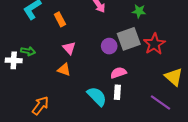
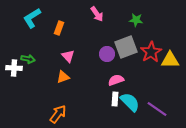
orange rectangle: (60, 19) -> (59, 28), turned 48
orange triangle: (64, 70) -> (63, 77), turned -40
yellow triangle: (174, 77) -> (170, 60), moved, turned -42
cyan semicircle: (97, 96) -> (130, 102), moved
orange arrow: (40, 106) -> (58, 114), moved

